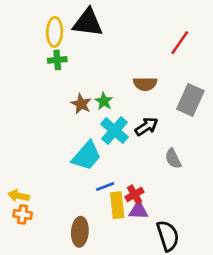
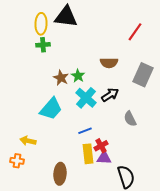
cyan trapezoid: (87, 156) -> (51, 109), moved
blue line: (105, 186) -> (85, 131), moved
yellow arrow: (19, 196) -> (28, 141), moved

